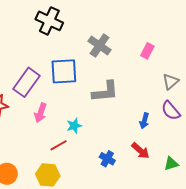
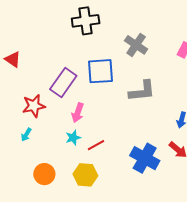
black cross: (49, 21) -> (86, 21), turned -32
cyan star: (74, 126) -> (73, 138), moved
blue cross: (107, 159) -> (145, 158), size x1.8

